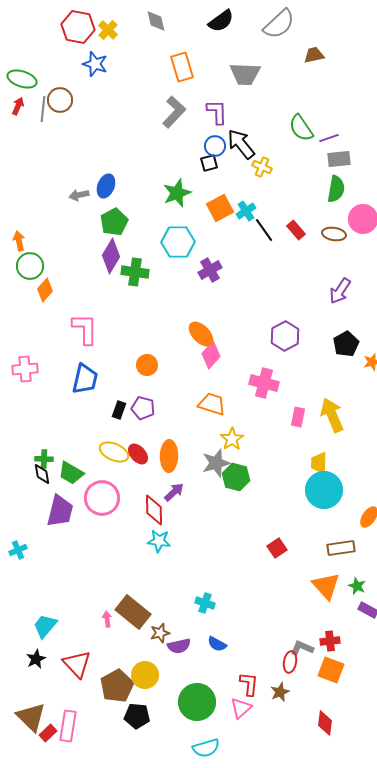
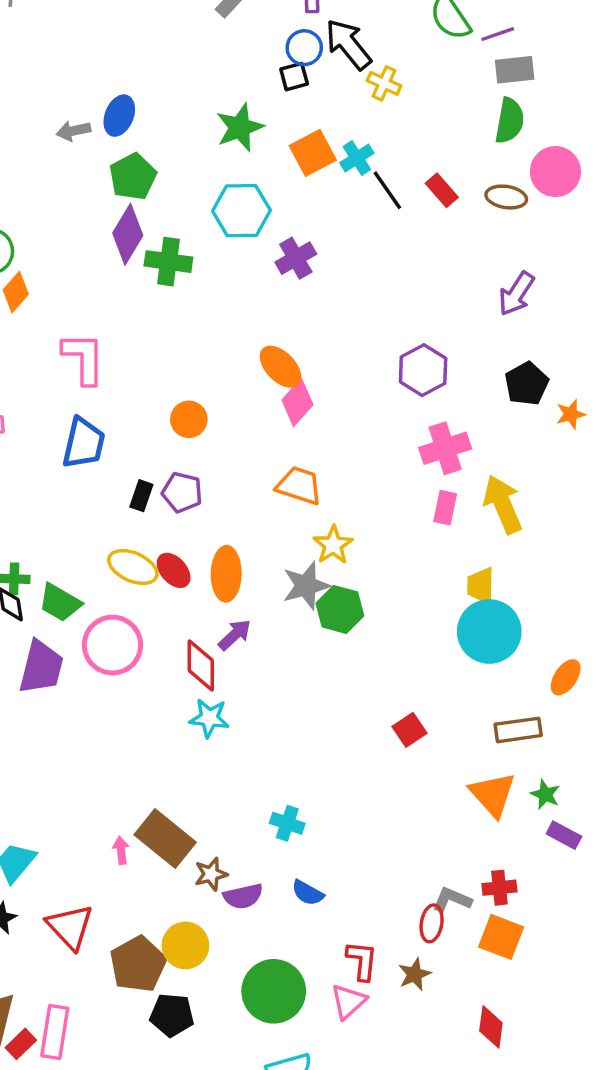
pink cross: (264, 383) -> (445, 448), moved, turned -32

